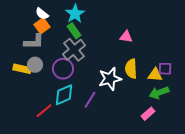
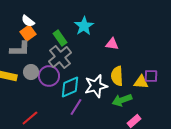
cyan star: (75, 14) -> (84, 26), moved
gray circle: (35, 65) -> (31, 72), moved
green arrow: (159, 93) -> (122, 100), moved
cyan diamond: (64, 95) -> (70, 87), moved

